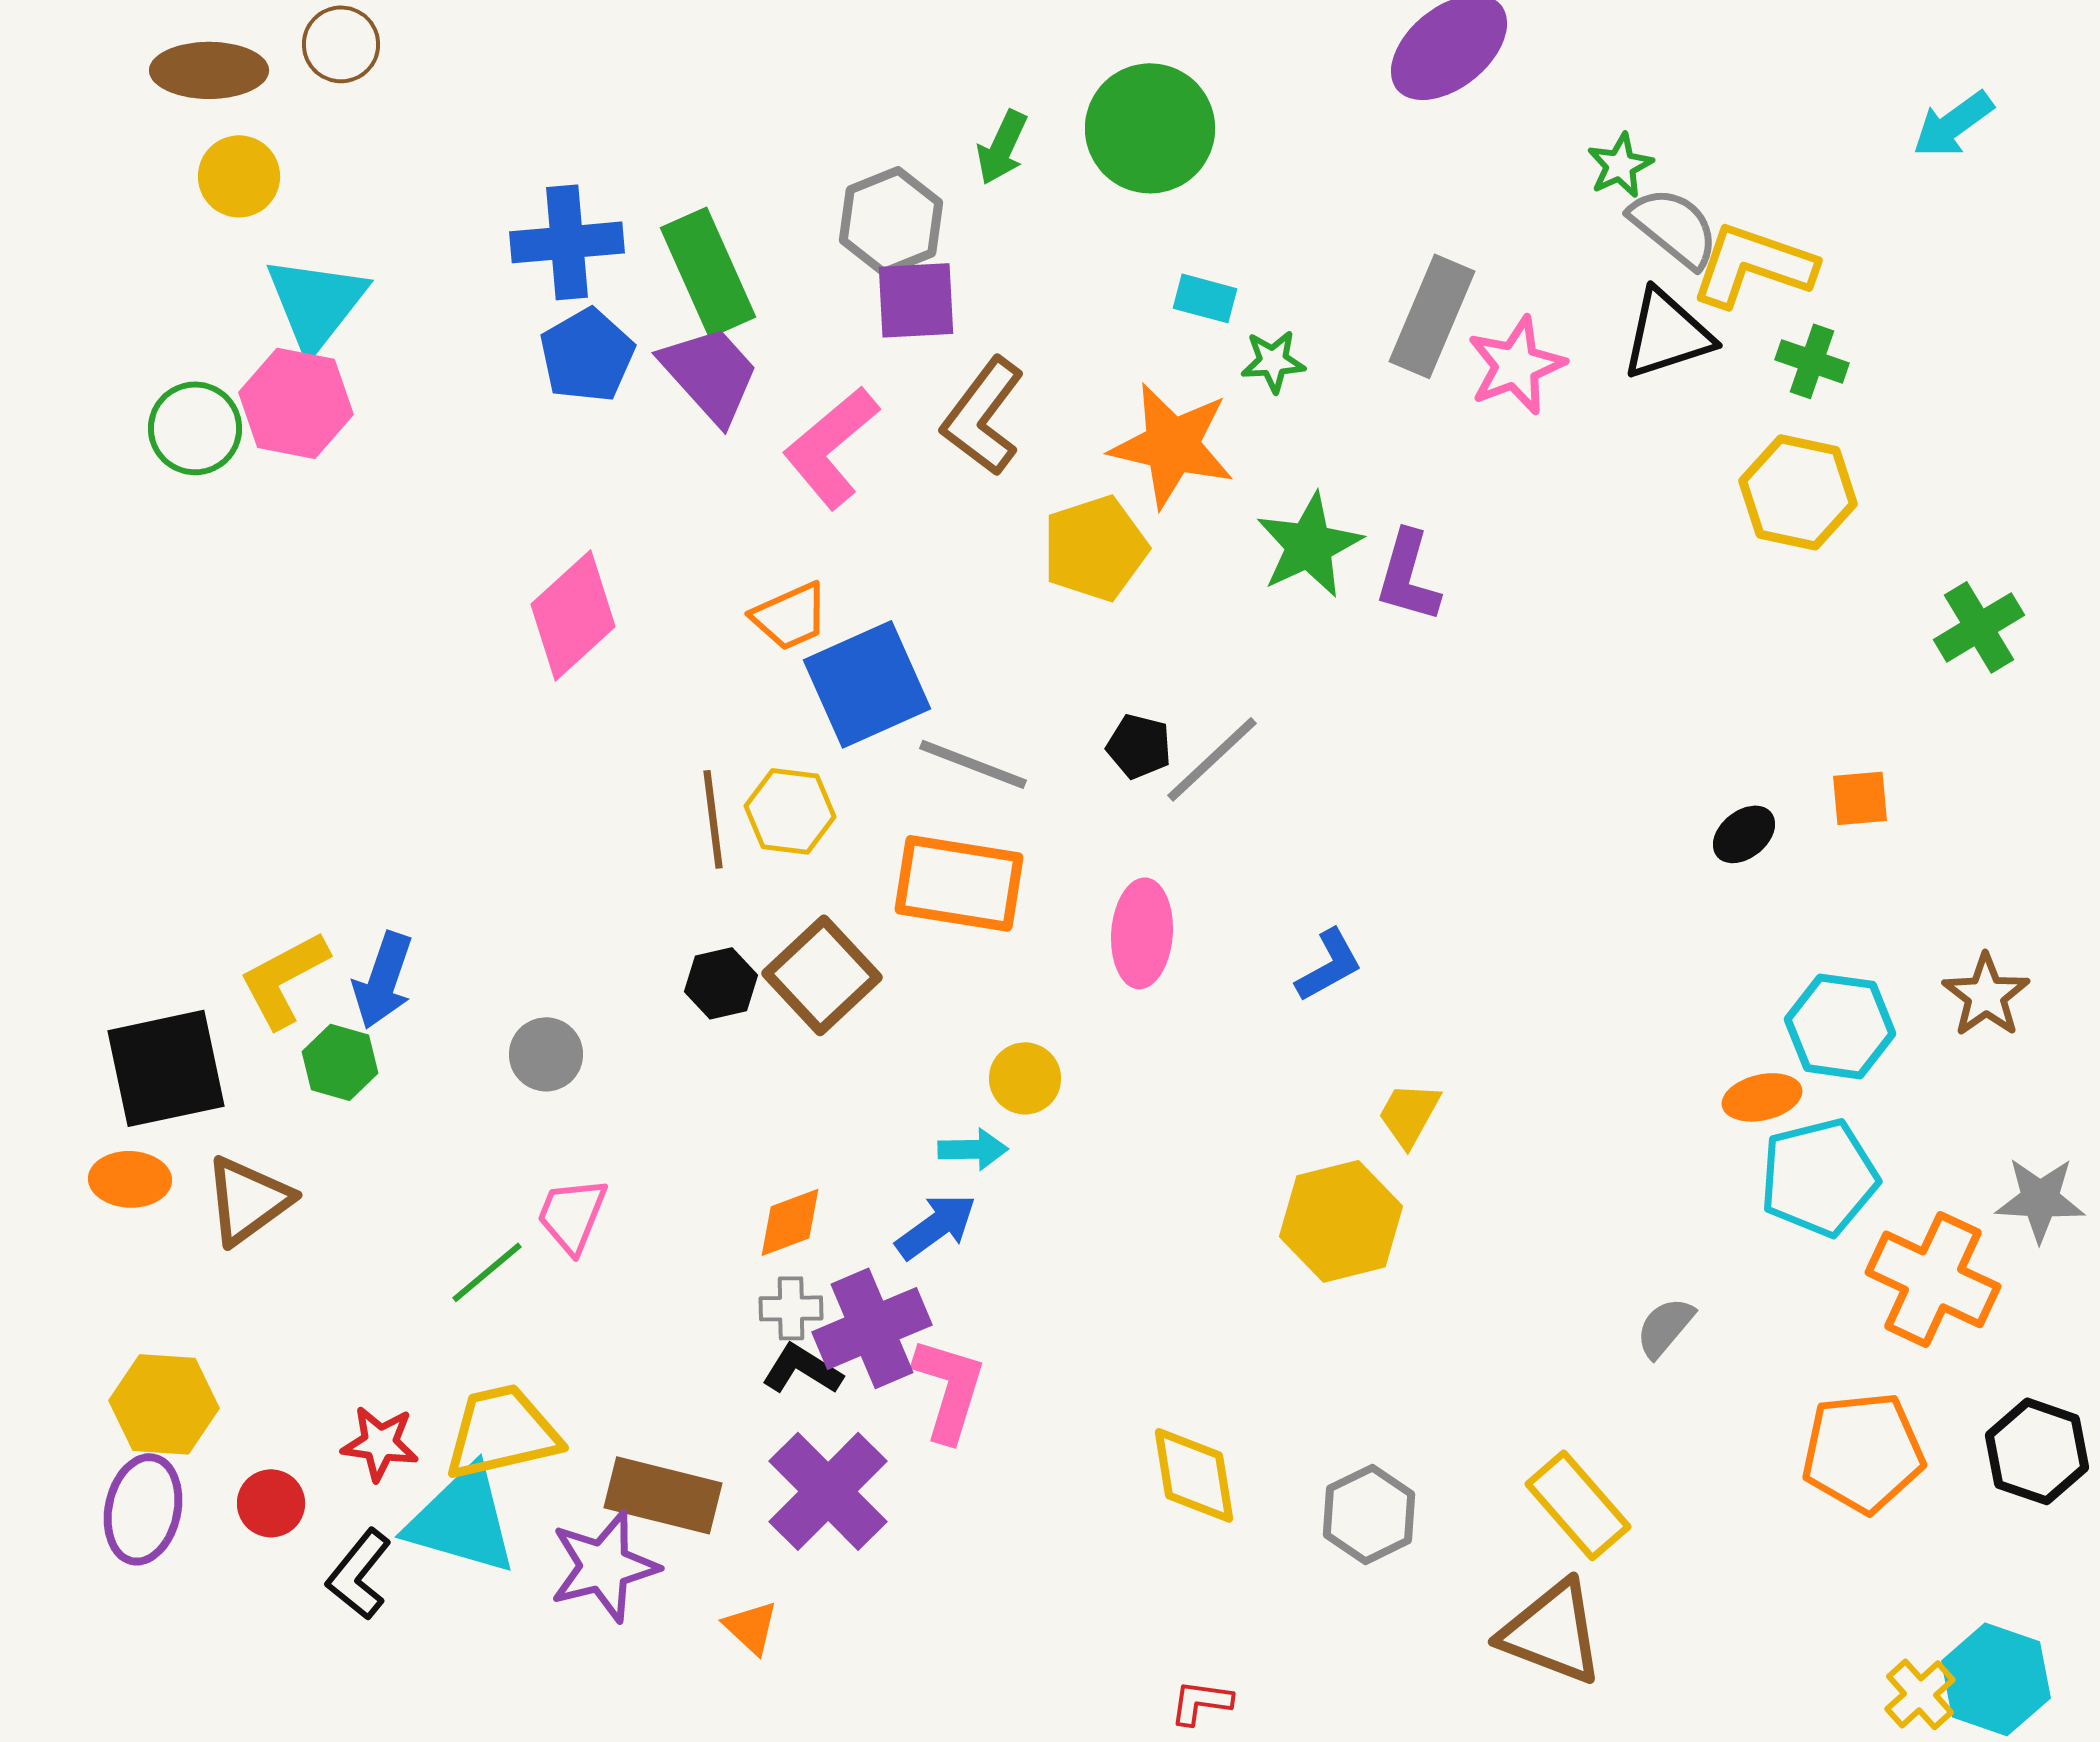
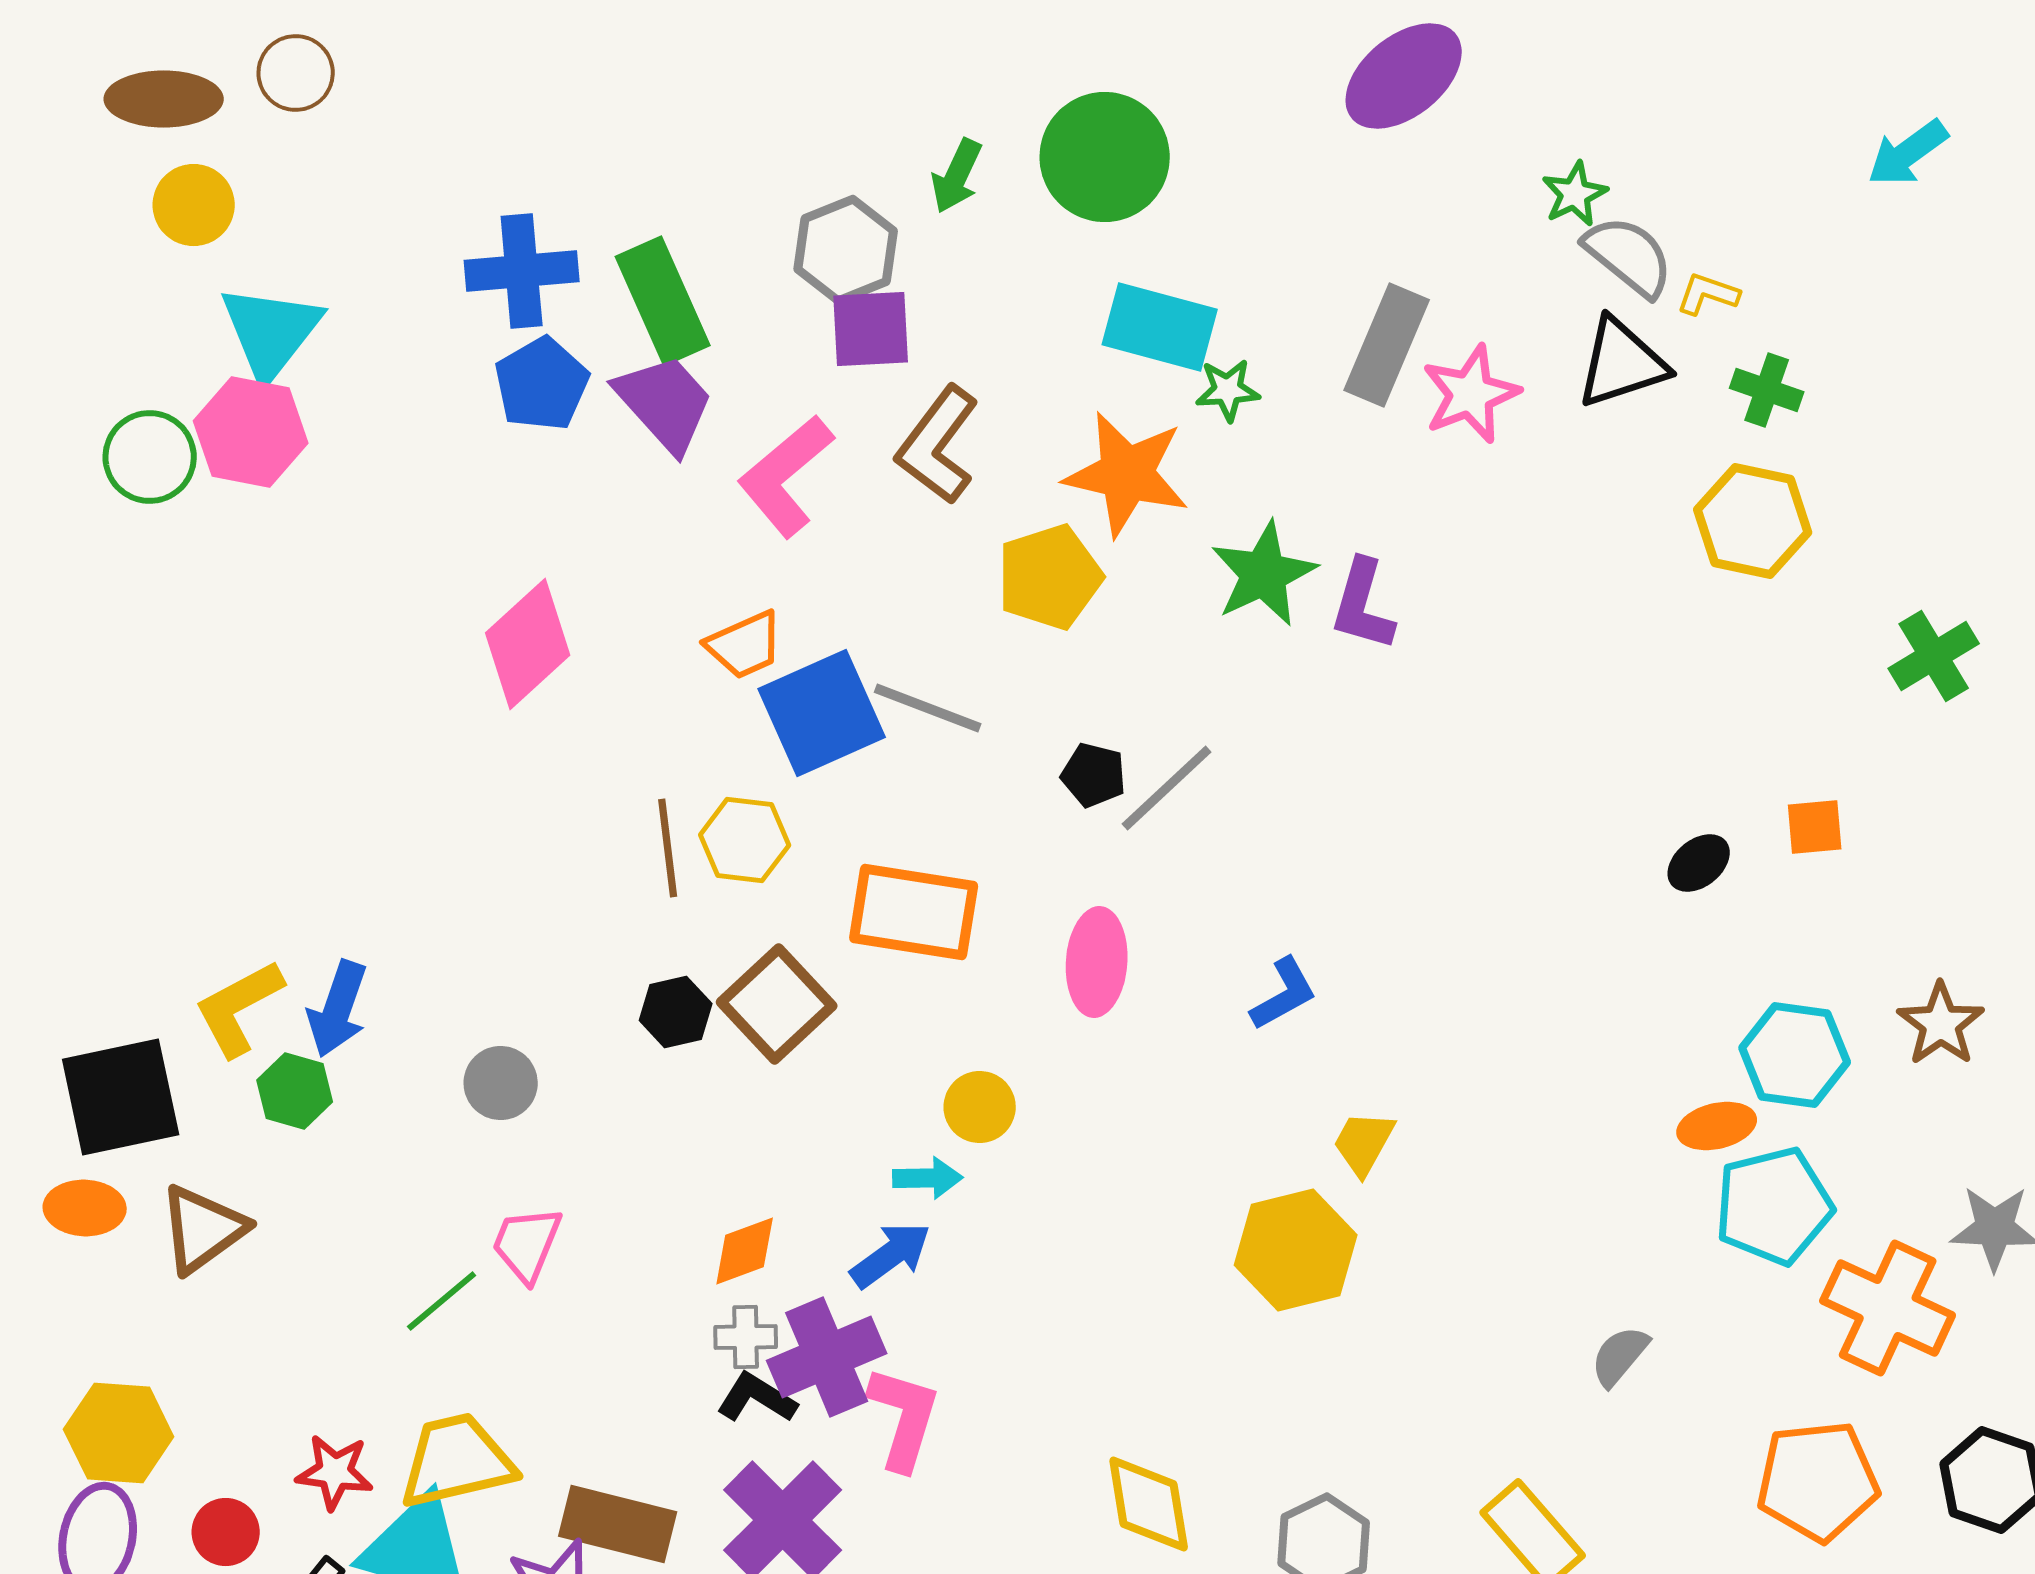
yellow L-shape: (1753, 265) -> (1708, 294), size x0.5
cyan rectangle: (1205, 298) -> (1160, 327), size x1.8
gray line: (973, 764) -> (928, 708), moved

